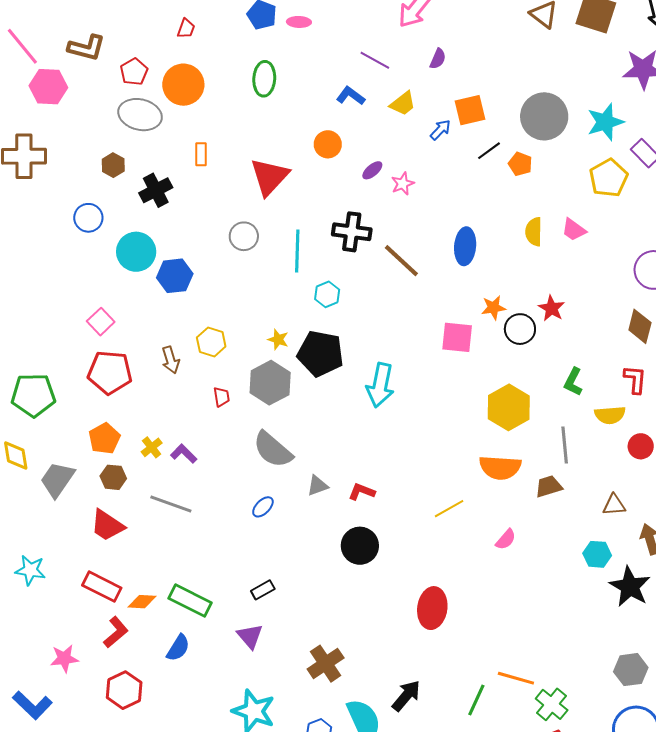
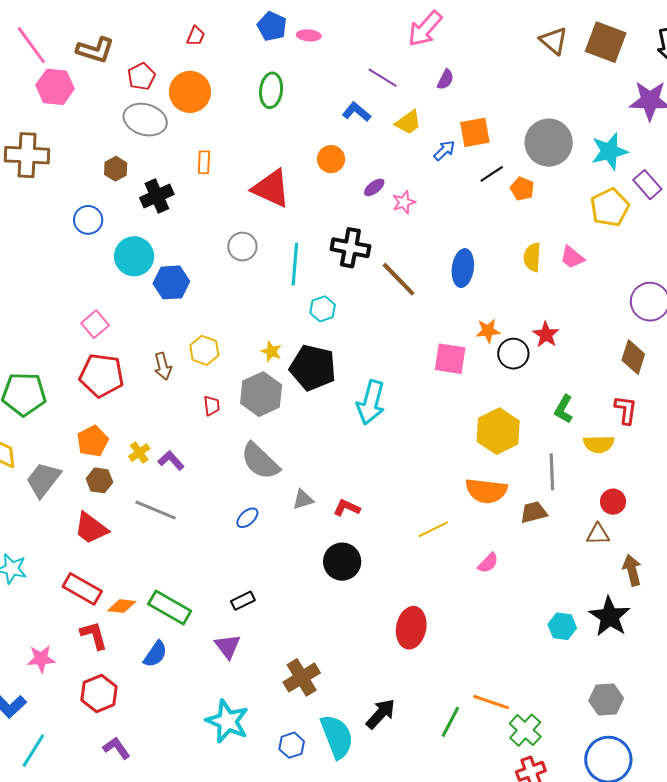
red triangle: (269, 177) -> (271, 188), turned -51
red circle: (641, 446) -> (613, 502), moved
cyan hexagon: (597, 554) -> (562, 626), moved
red L-shape: (116, 632) -> (94, 635), turned -68

